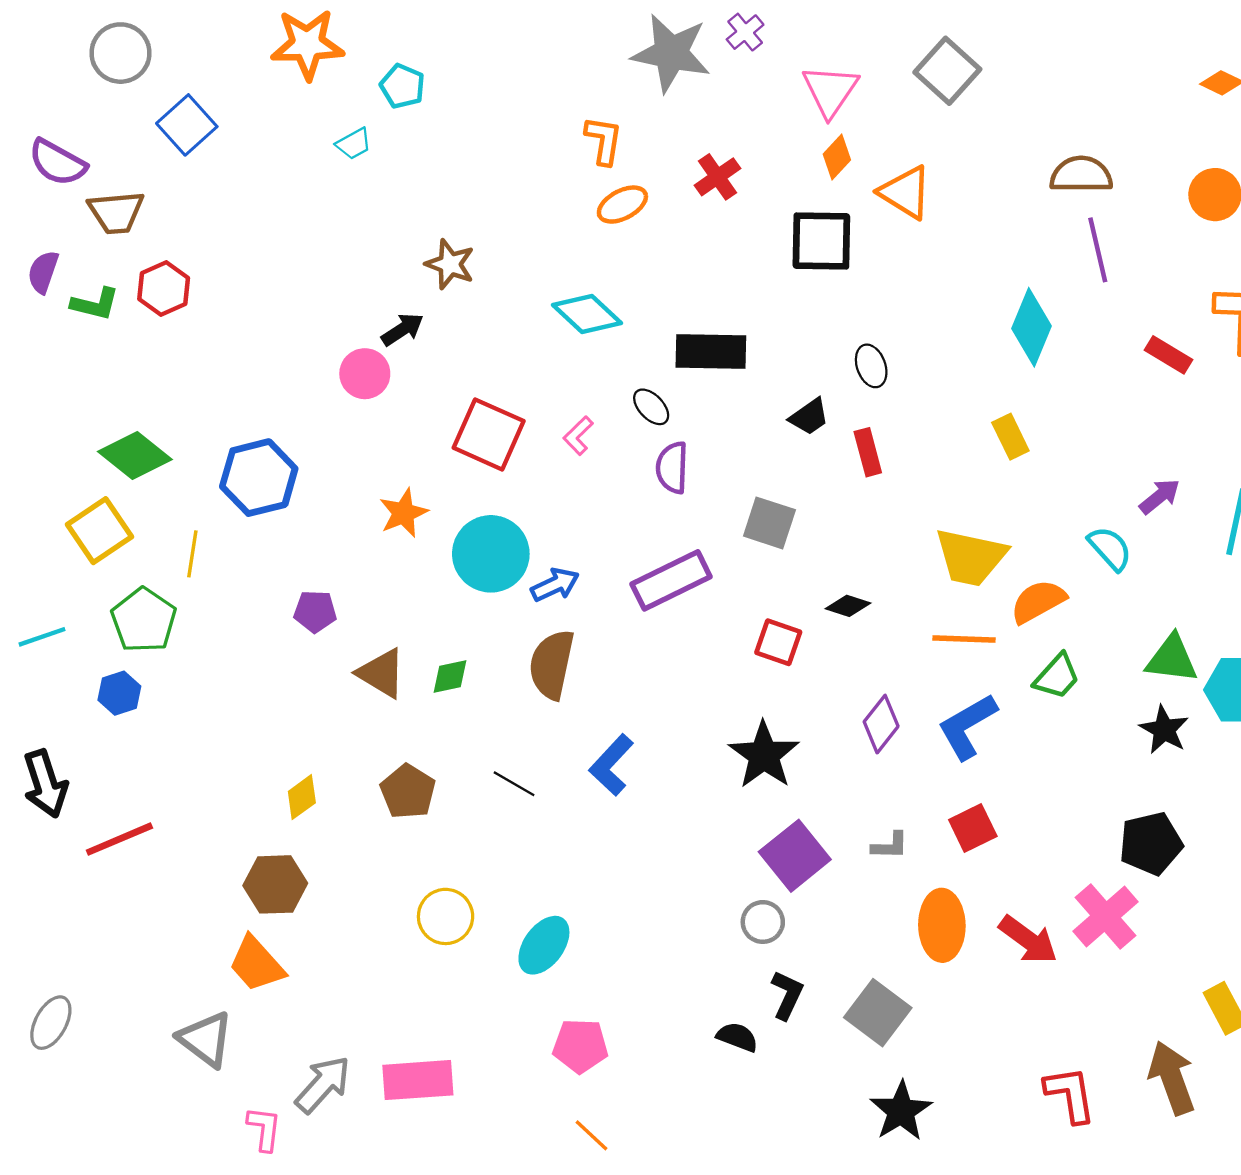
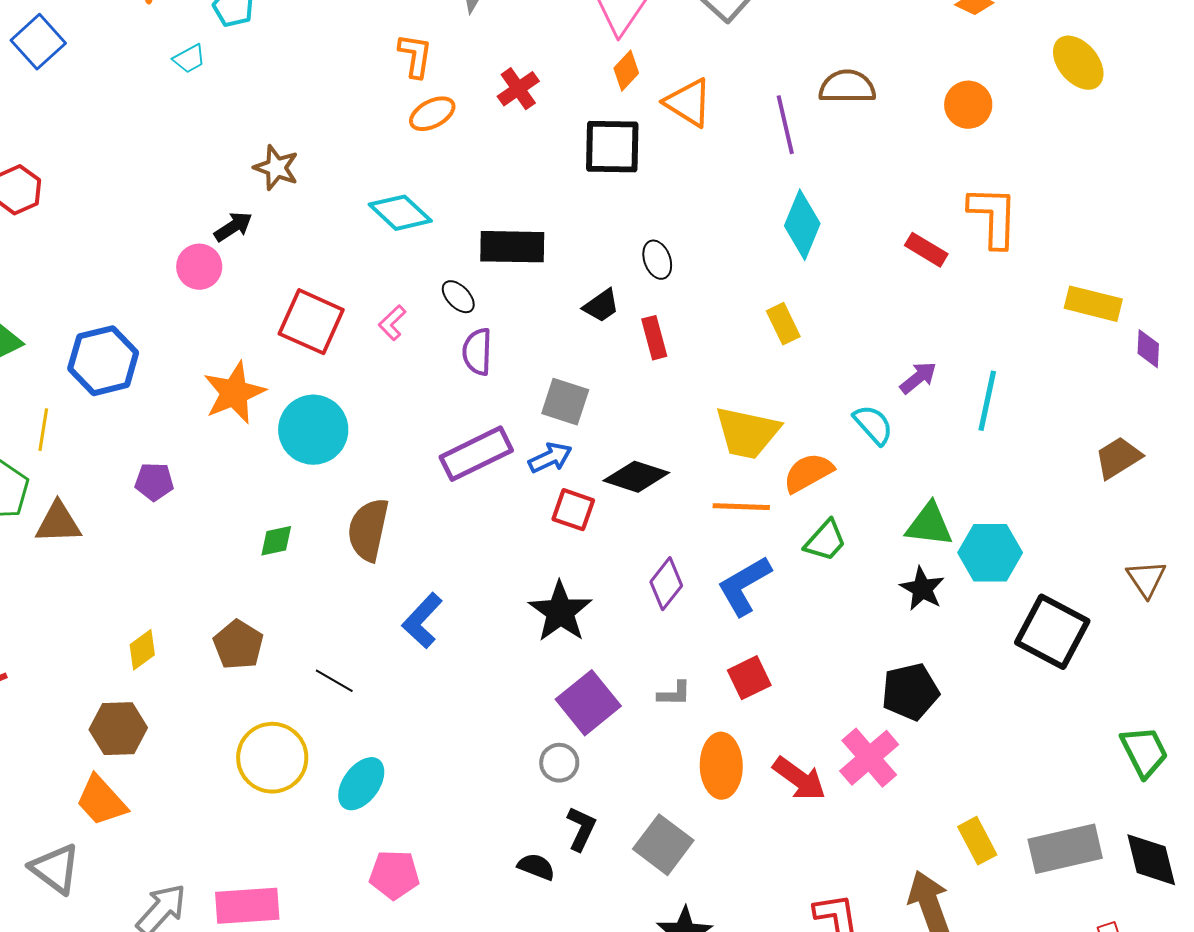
purple line: (1098, 250) -> (785, 125), moved
orange star: (404, 513) -> (234, 393), size x1.4
blue arrow: (555, 585) -> (550, 458), moved
black diamond: (848, 606) -> (636, 477), size x1.6
brown triangle: (381, 673) -> (58, 523), moved, turned -33
black line: (514, 784) -> (334, 681), moved
yellow circle: (446, 916) -> (272, 758), size x1.4

